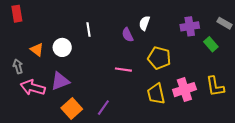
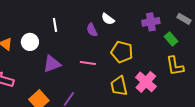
white semicircle: (144, 23) -> (108, 19), turned -72
purple triangle: (60, 81) -> (52, 64), moved
yellow L-shape: (215, 86) -> (175, 66), moved
pink cross: (184, 90) -> (146, 82), turned -30

